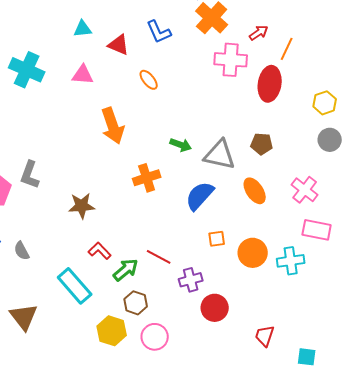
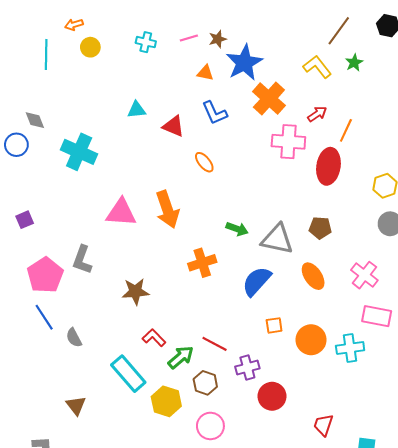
pink triangle: (83, 75) -> (121, 212), moved, size x1.4
brown hexagon: (136, 303) -> (205, 383), moved
brown triangle: (24, 317) -> (76, 405), size x0.7
yellow hexagon: (112, 331) -> (166, 401), moved

